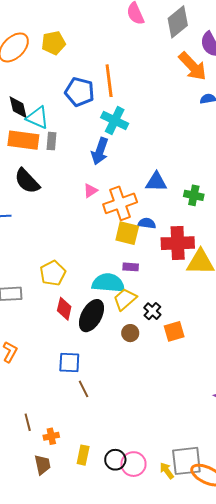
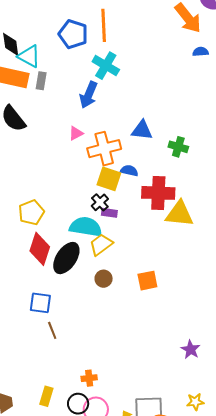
red diamond: (64, 309) -> (40, 249), size x1.4
black cross: (152, 311) -> (100, 202), moved
orange cross: (51, 436) -> (89, 378), moved

